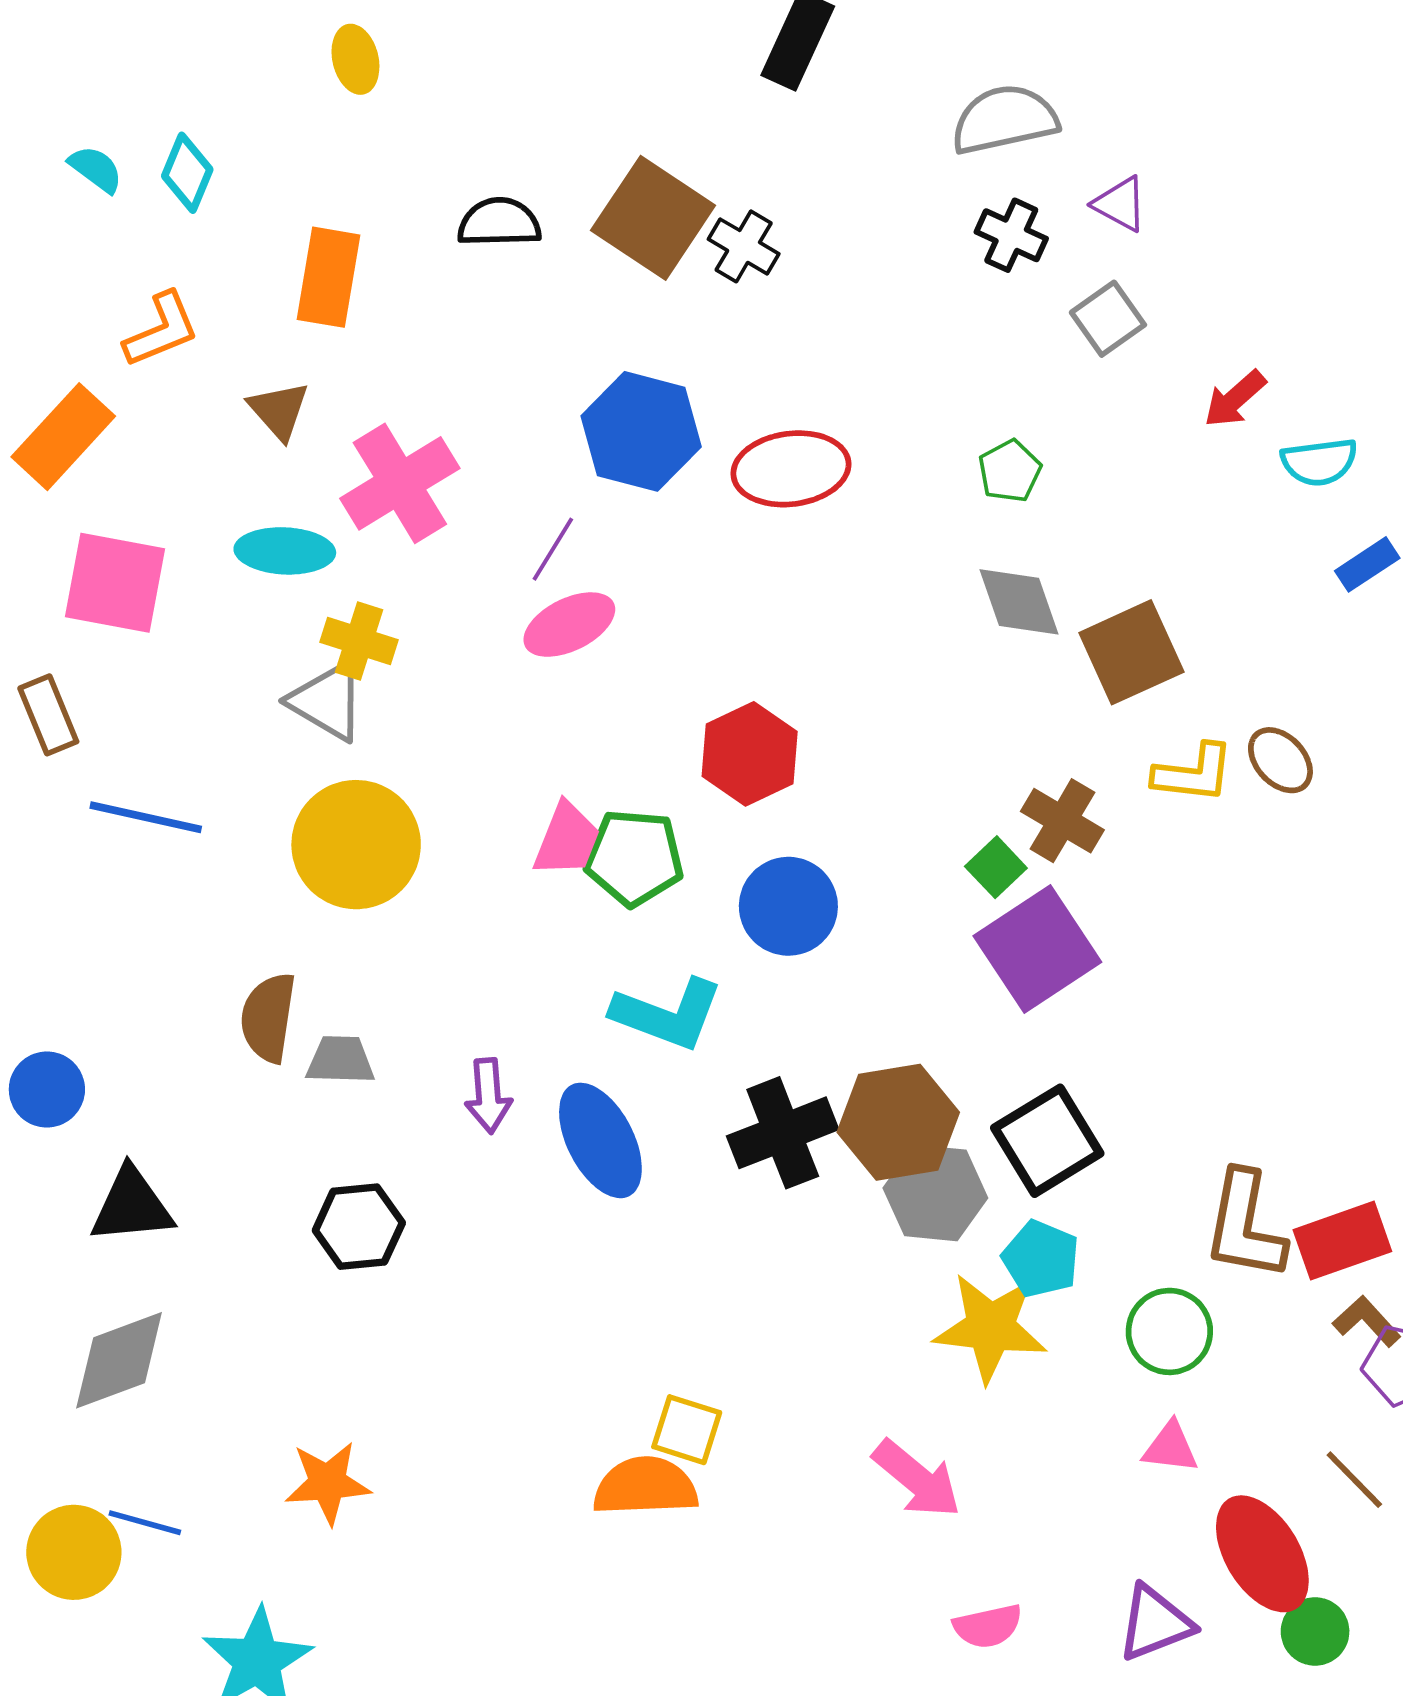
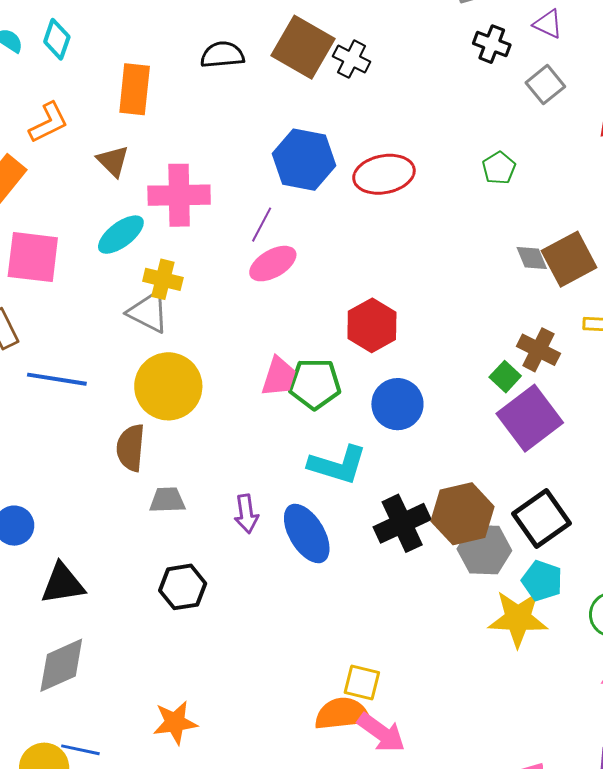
pink cross: (400, 483) -> (179, 195), turned 34
cyan ellipse: (285, 551) -> (121, 235), turned -36
gray diamond: (1019, 602) -> (532, 258), moved, size x0.7
brown semicircle: (268, 1017) -> (131, 448), moved
pink arrow: (917, 1479) -> (381, 733), moved

